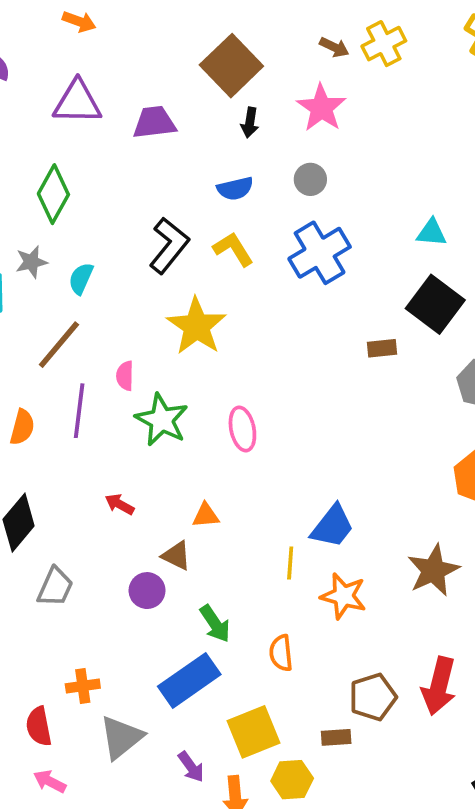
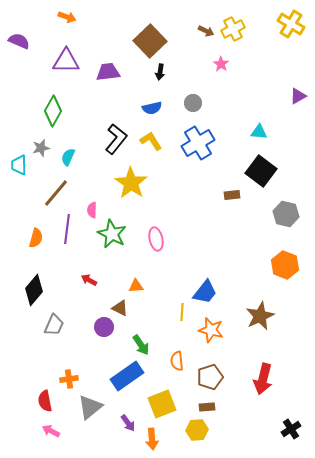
pink star: (321, 108) -> (221, 64), moved, size x0.6
brown pentagon: (373, 697) -> (210, 377), moved
yellow hexagon: (292, 780) -> (197, 430), moved

